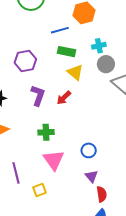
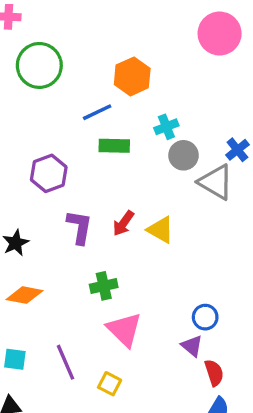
yellow triangle: (75, 72) -> (161, 230), moved
blue circle: (89, 150) -> (205, 317), moved
yellow square: (40, 190) -> (110, 384), turned -32

